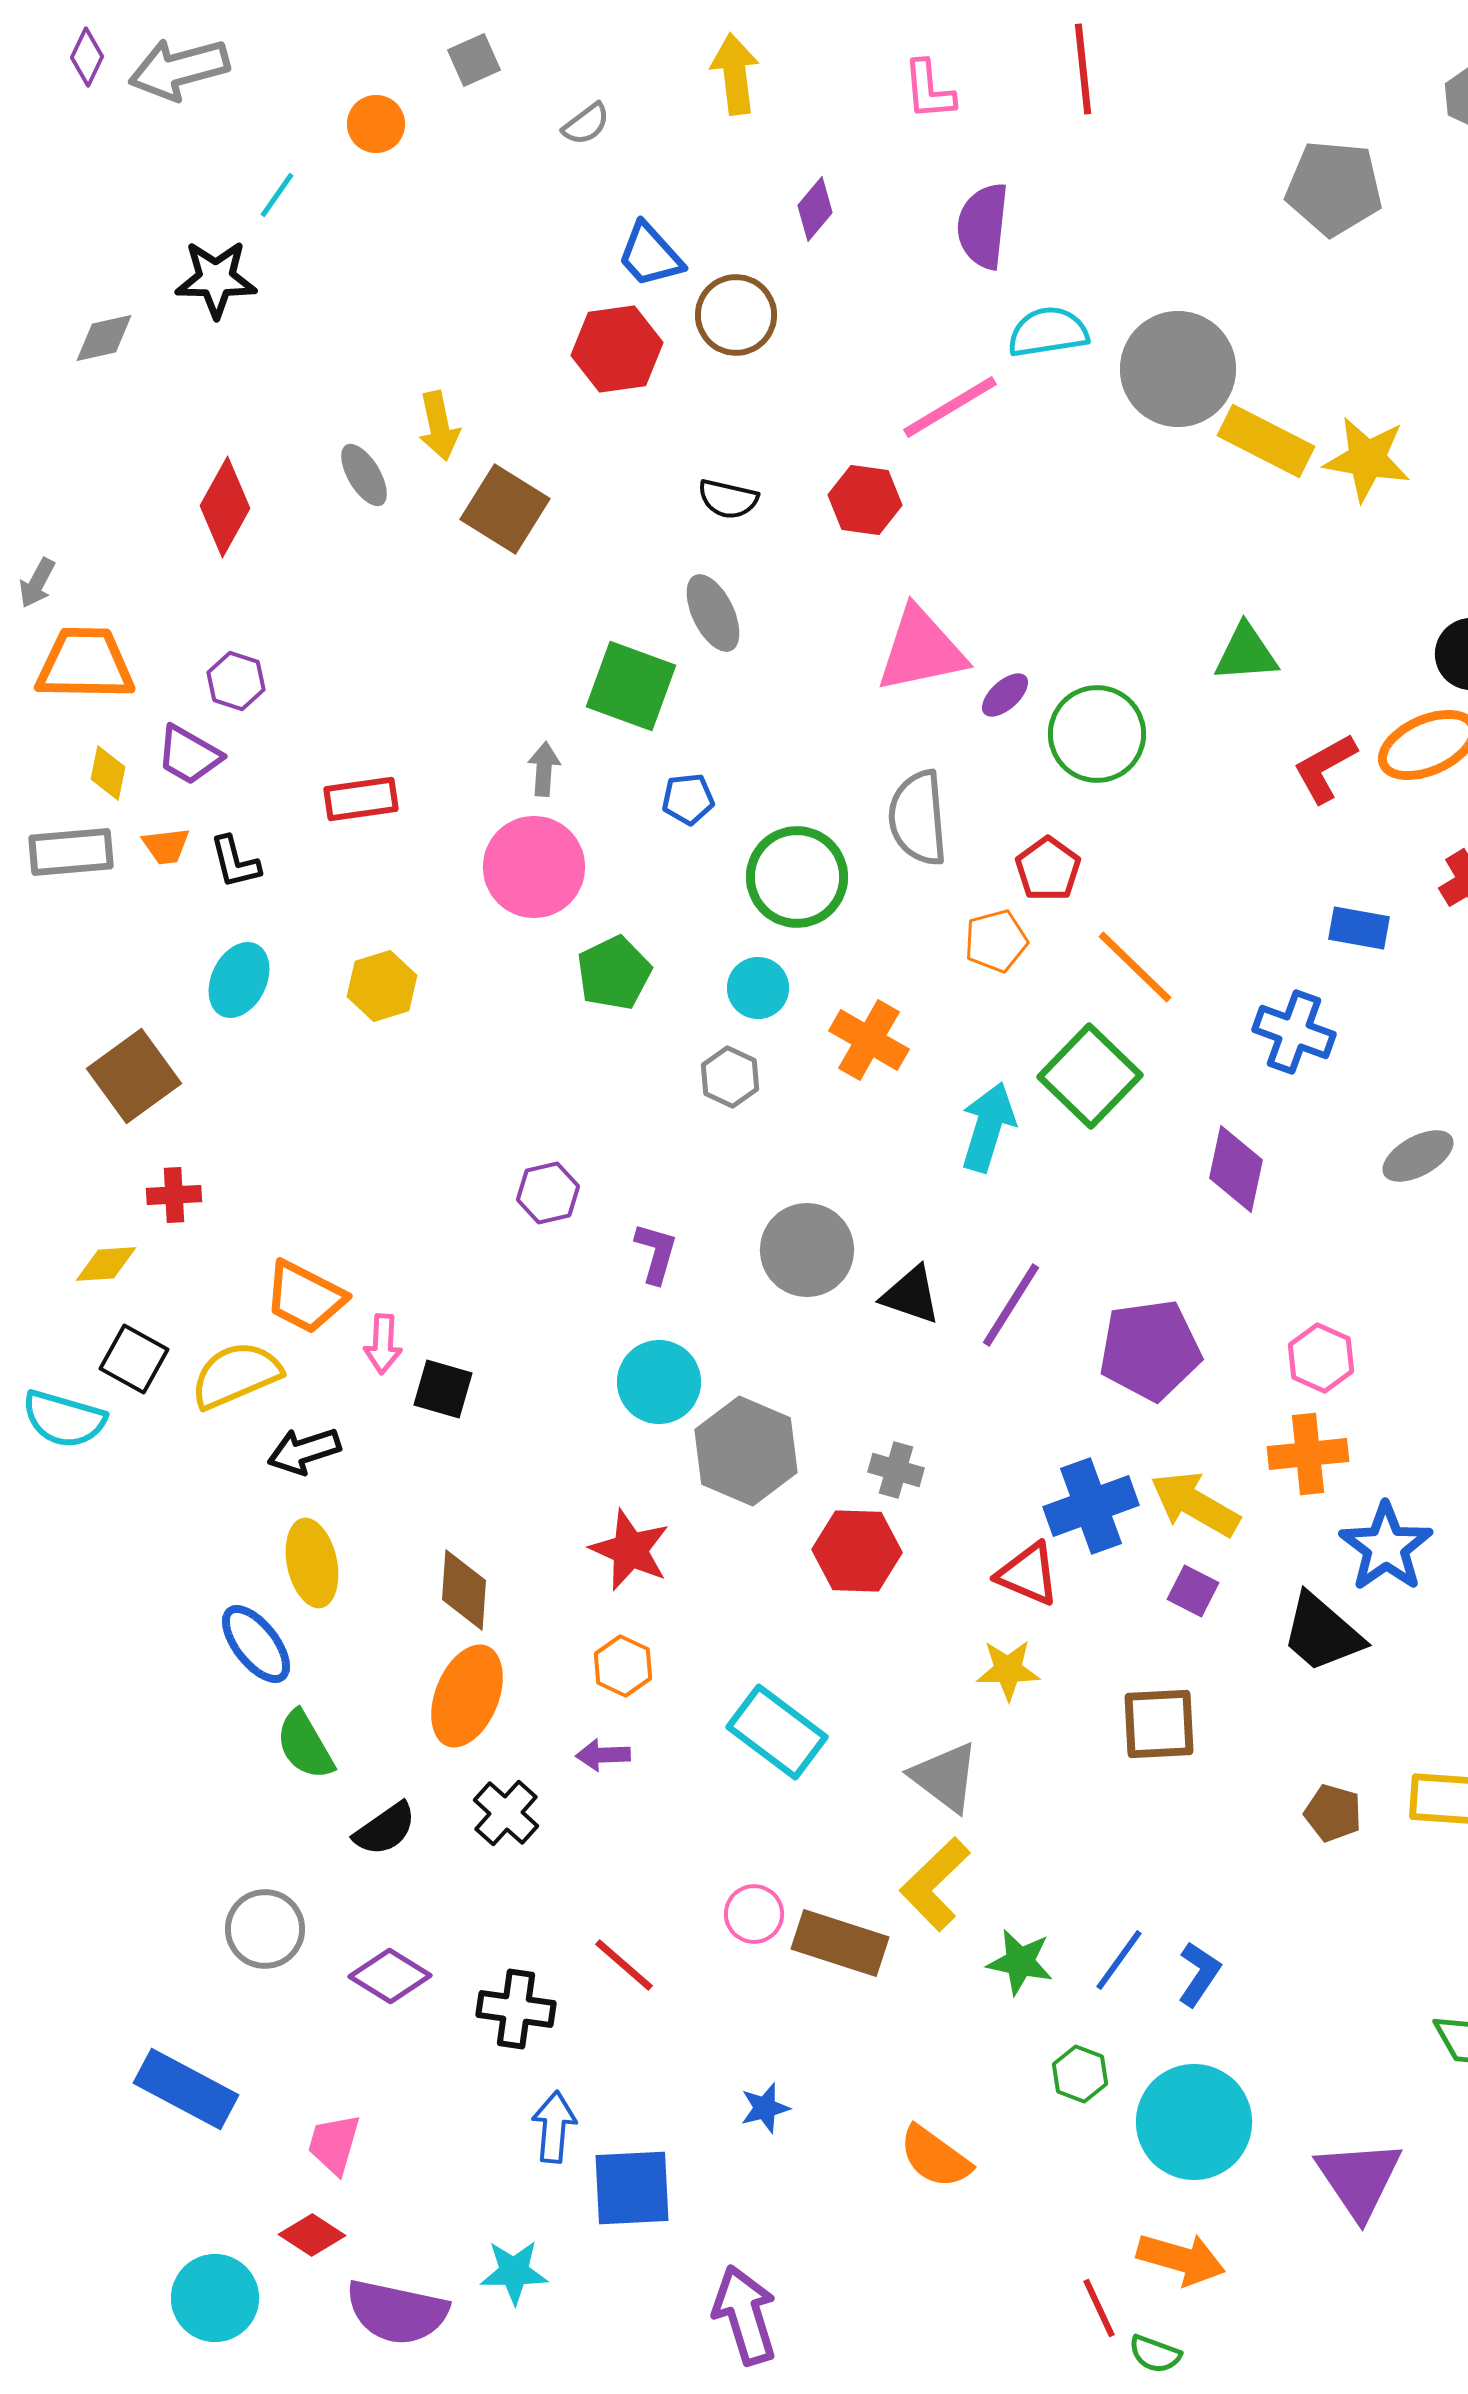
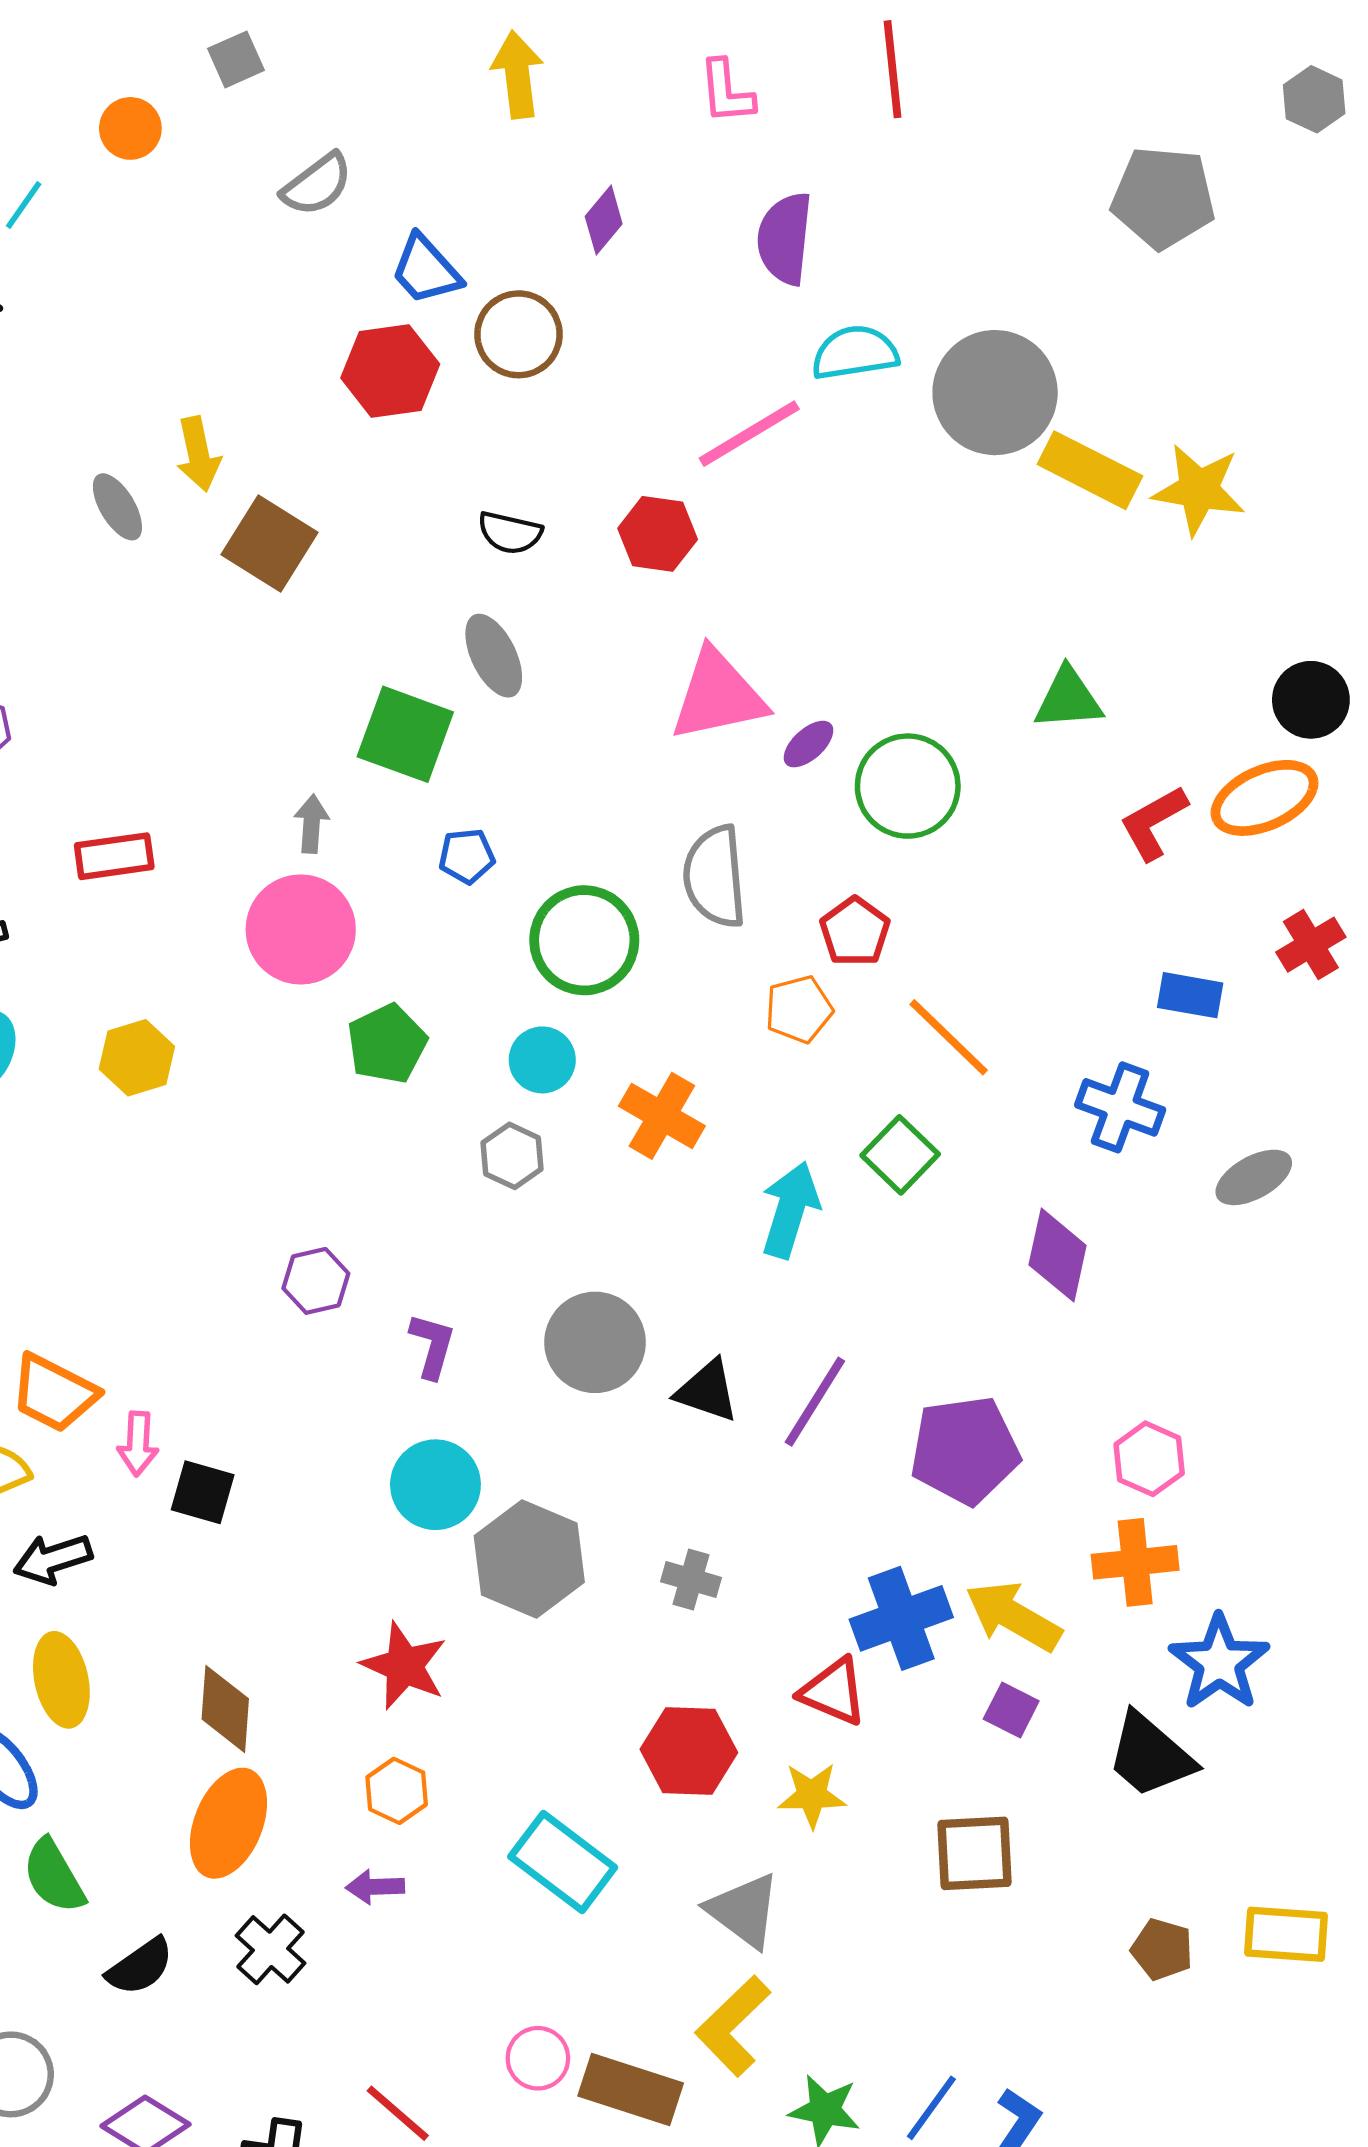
gray semicircle: (586, 124) -> (317, 184), moved, size x1.4
green square: (1090, 1076) -> (900, 1155), size x0.7
gray ellipse: (1418, 1156) -> (1254, 1177), moved
red hexagon: (857, 1551) -> (689, 1751), moved

